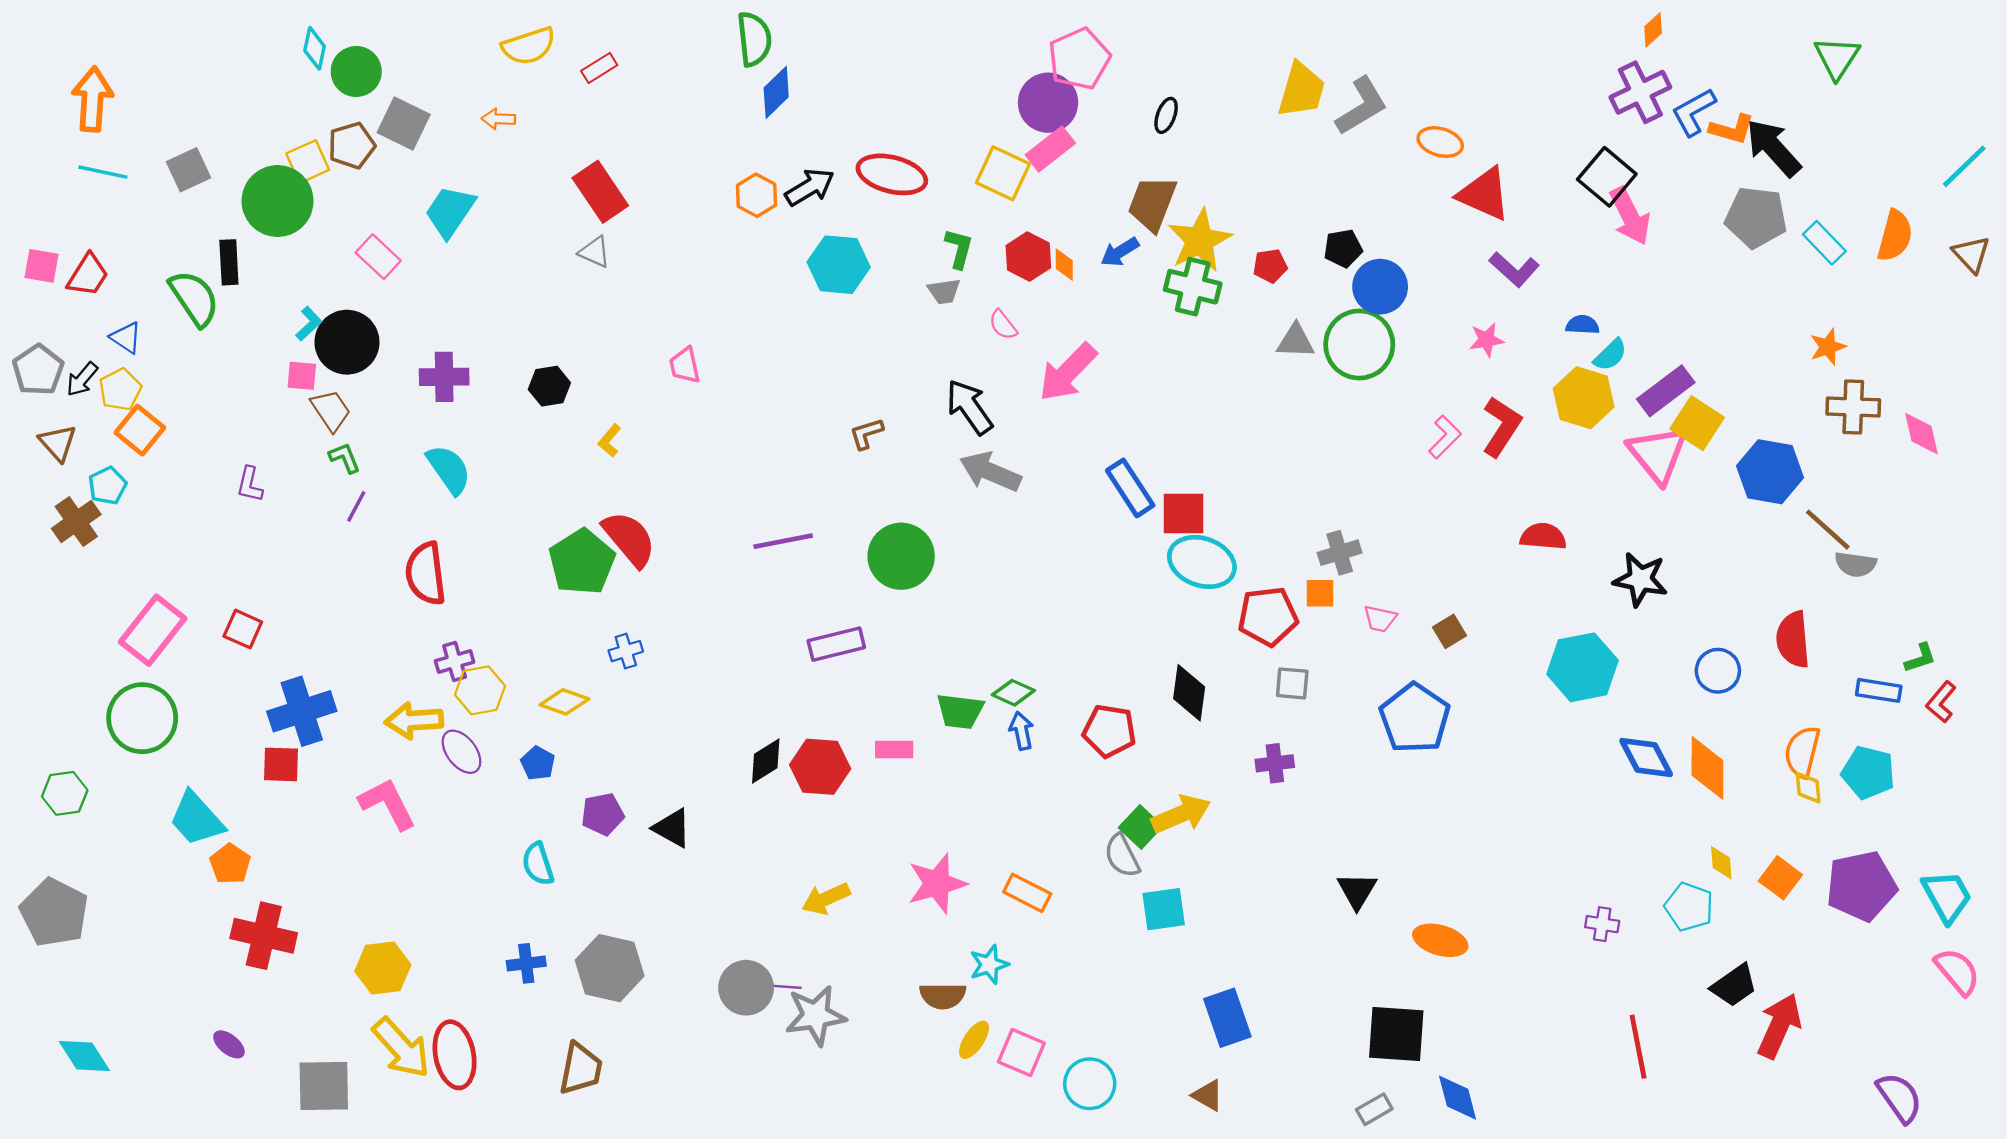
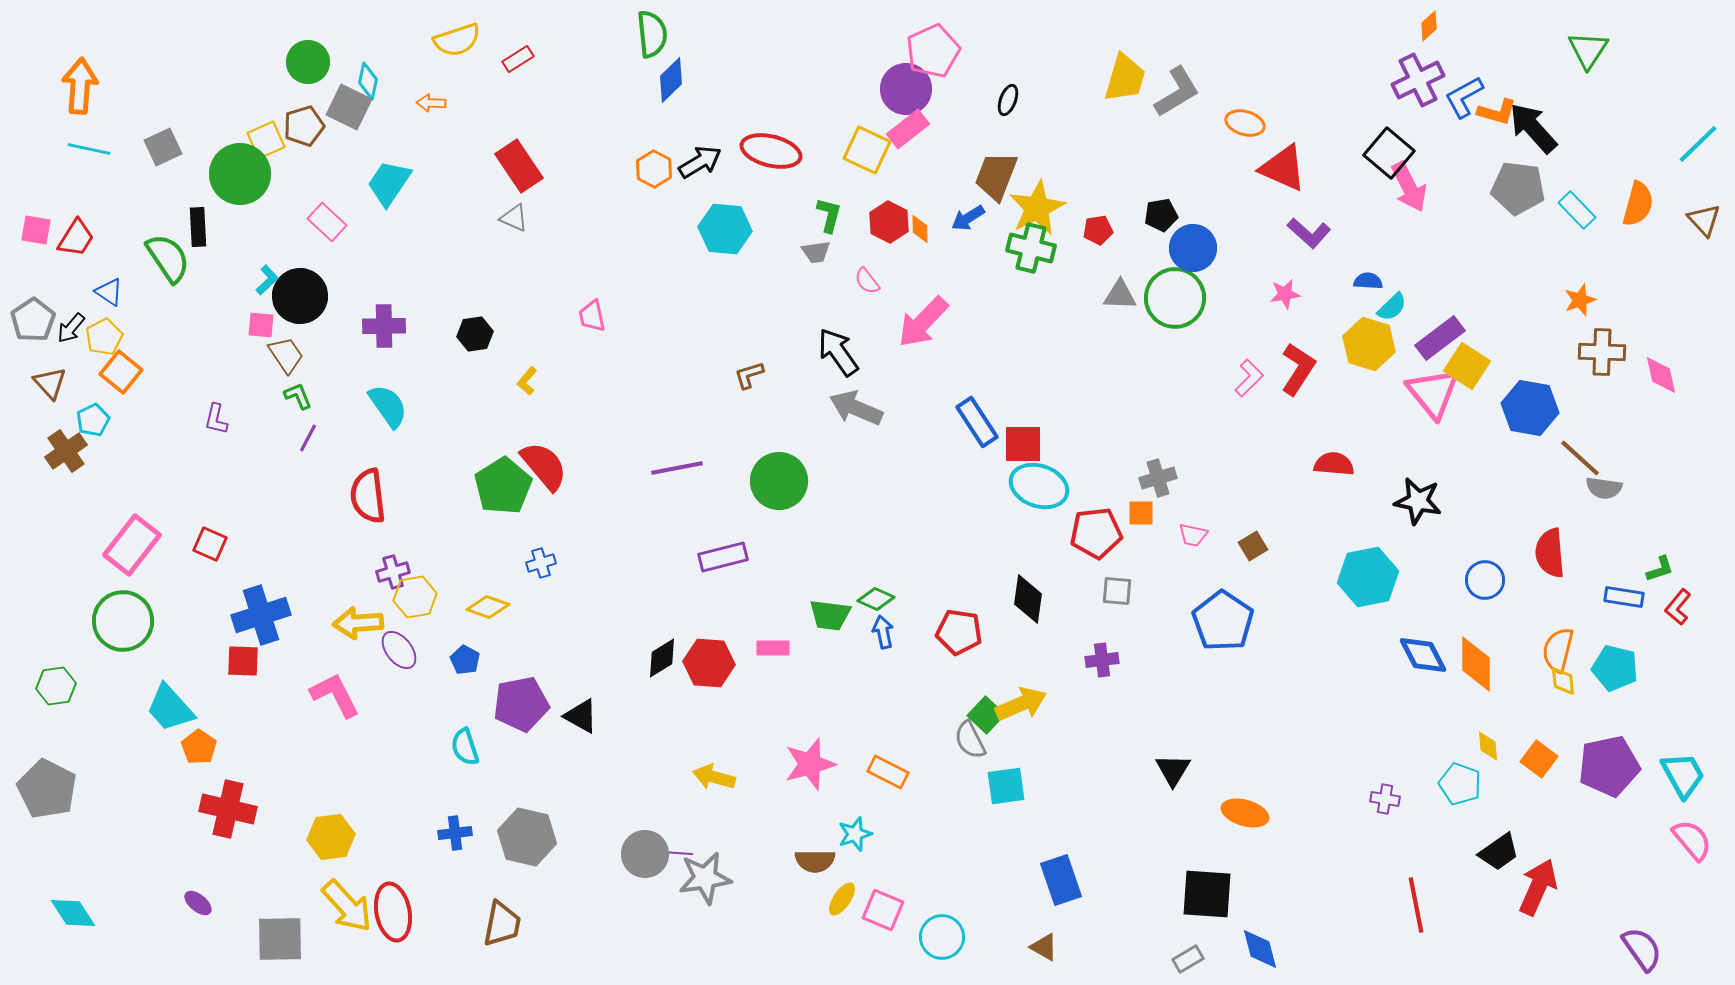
cyan diamond: (315, 48) -> (368, 81), moved
purple pentagon: (603, 814) -> (521, 704), size x1.5
yellow arrow: (826, 899) -> (714, 777), turned 39

